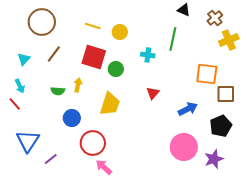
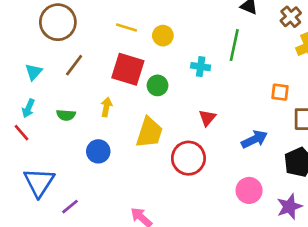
orange square: (207, 74) -> (280, 92), size x0.6
cyan arrow: (20, 86) -> (28, 108), turned 48
green semicircle: (58, 91) -> (66, 115), moved
red circle: (93, 143) -> (188, 158), moved
pink circle: (184, 147) -> (249, 190), size x0.7

